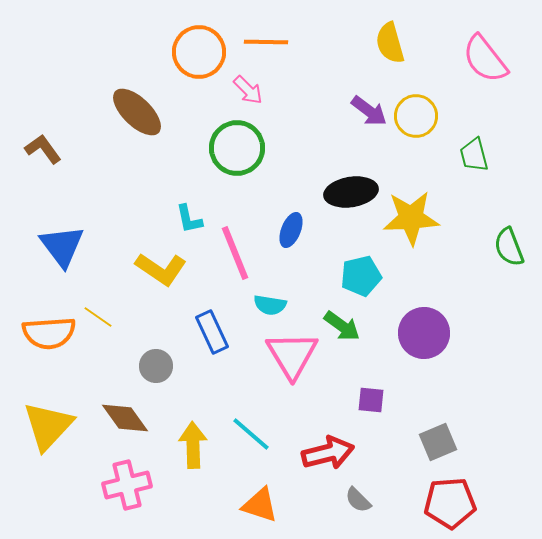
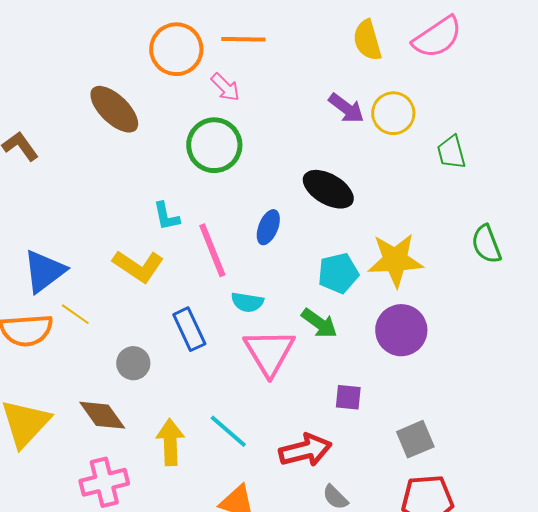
pink semicircle: (485, 59) -> (437, 37), moved, turned -86
black ellipse: (351, 192) -> (328, 189), turned 39
yellow star: (411, 218) -> (395, 260), moved
blue triangle: (62, 246) -> (44, 271), moved, turned 30

